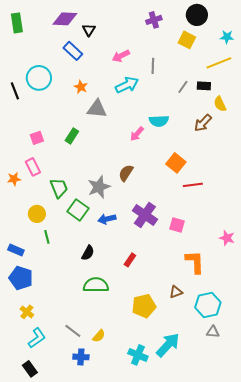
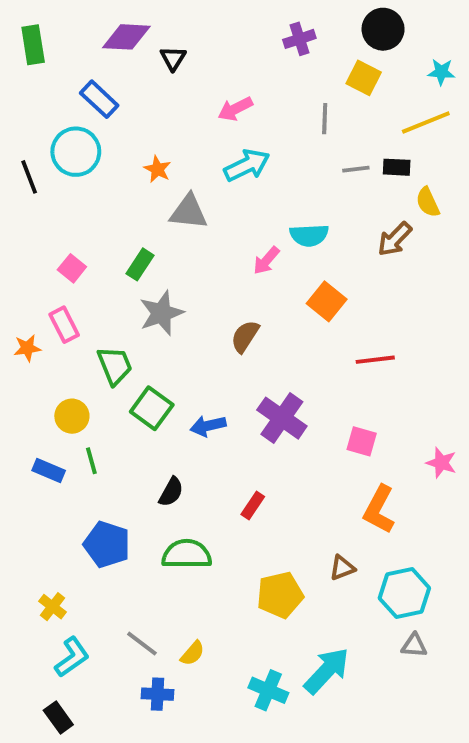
blue rectangle: (73, 51) -> (99, 99), moved
gray line: (153, 66) -> (325, 119), moved
gray line: (183, 87) -> (356, 169), turned 48
pink square: (37, 138) -> (72, 268), turned -32
orange square: (176, 163) -> (327, 301), moved
gray star: (99, 187) -> (161, 313), moved
pink square: (177, 225) -> (362, 441), moved
blue rectangle: (16, 250) -> (49, 471), moved
orange L-shape: (195, 262) -> (379, 509), turned -150
blue pentagon: (21, 278) -> (107, 544), moved

